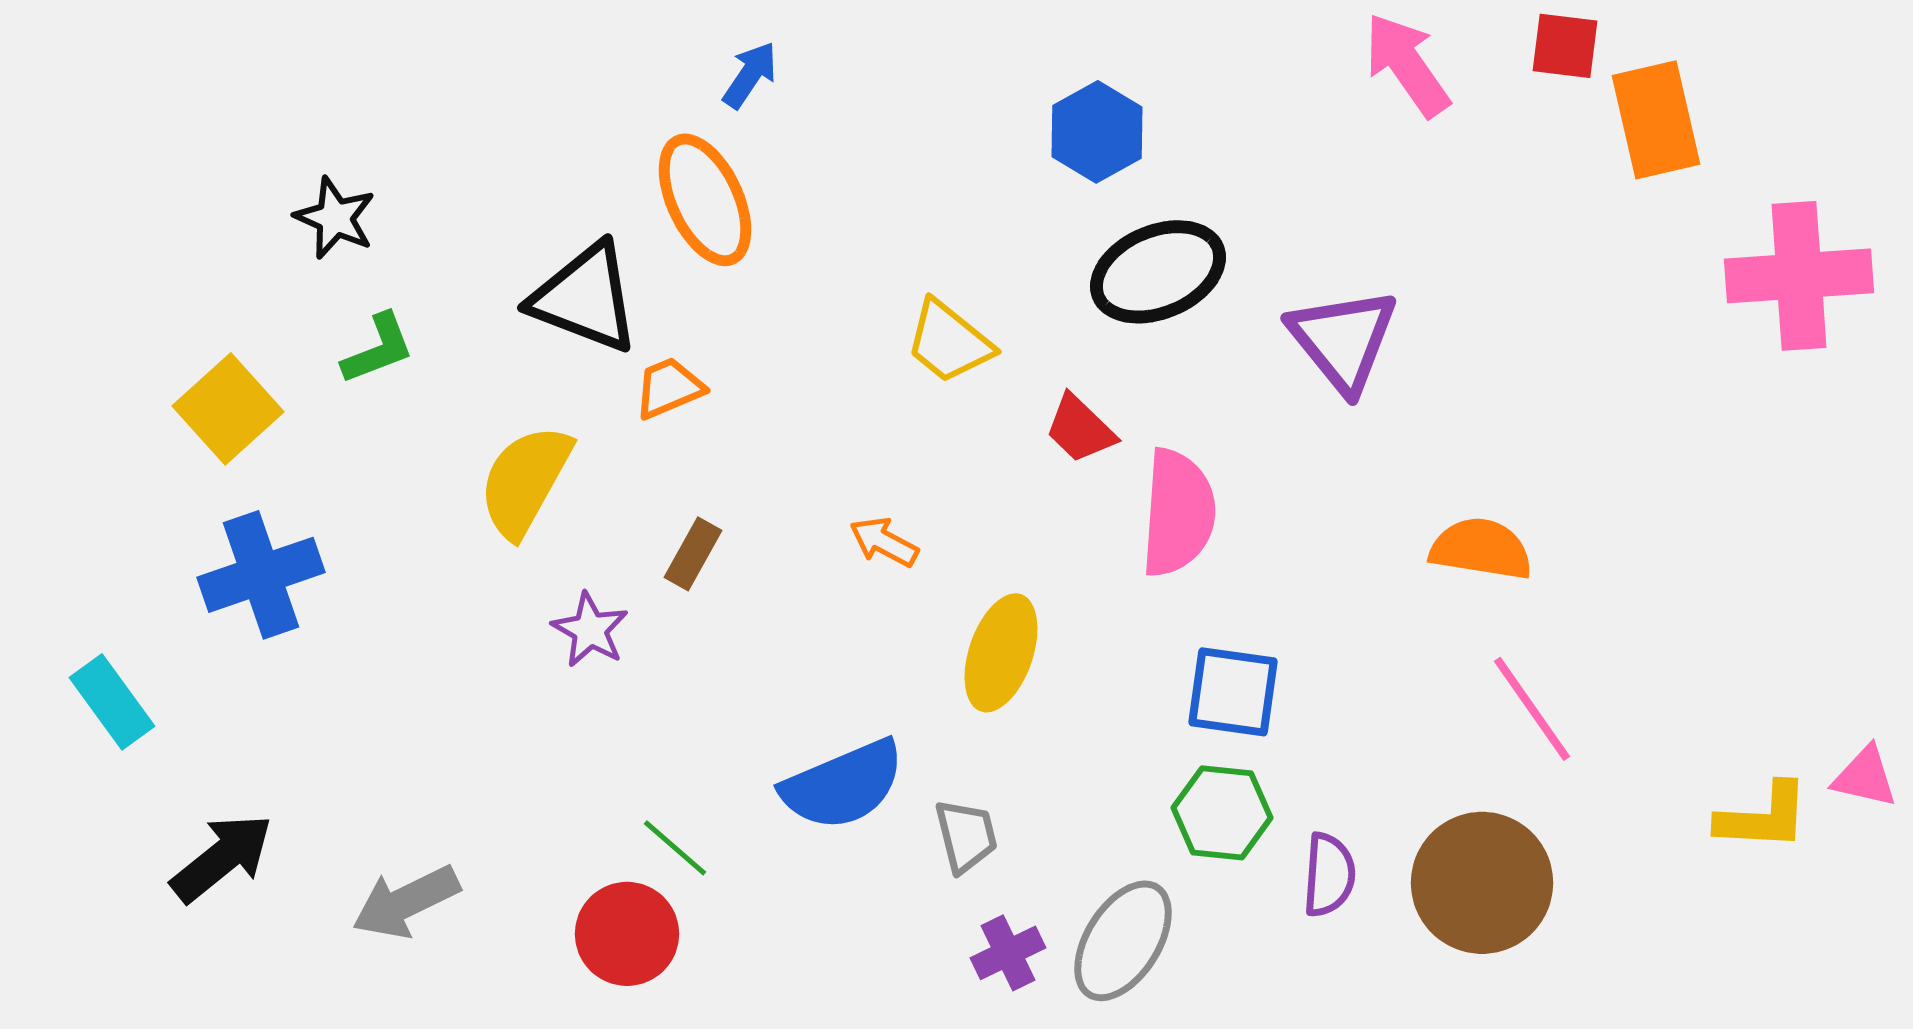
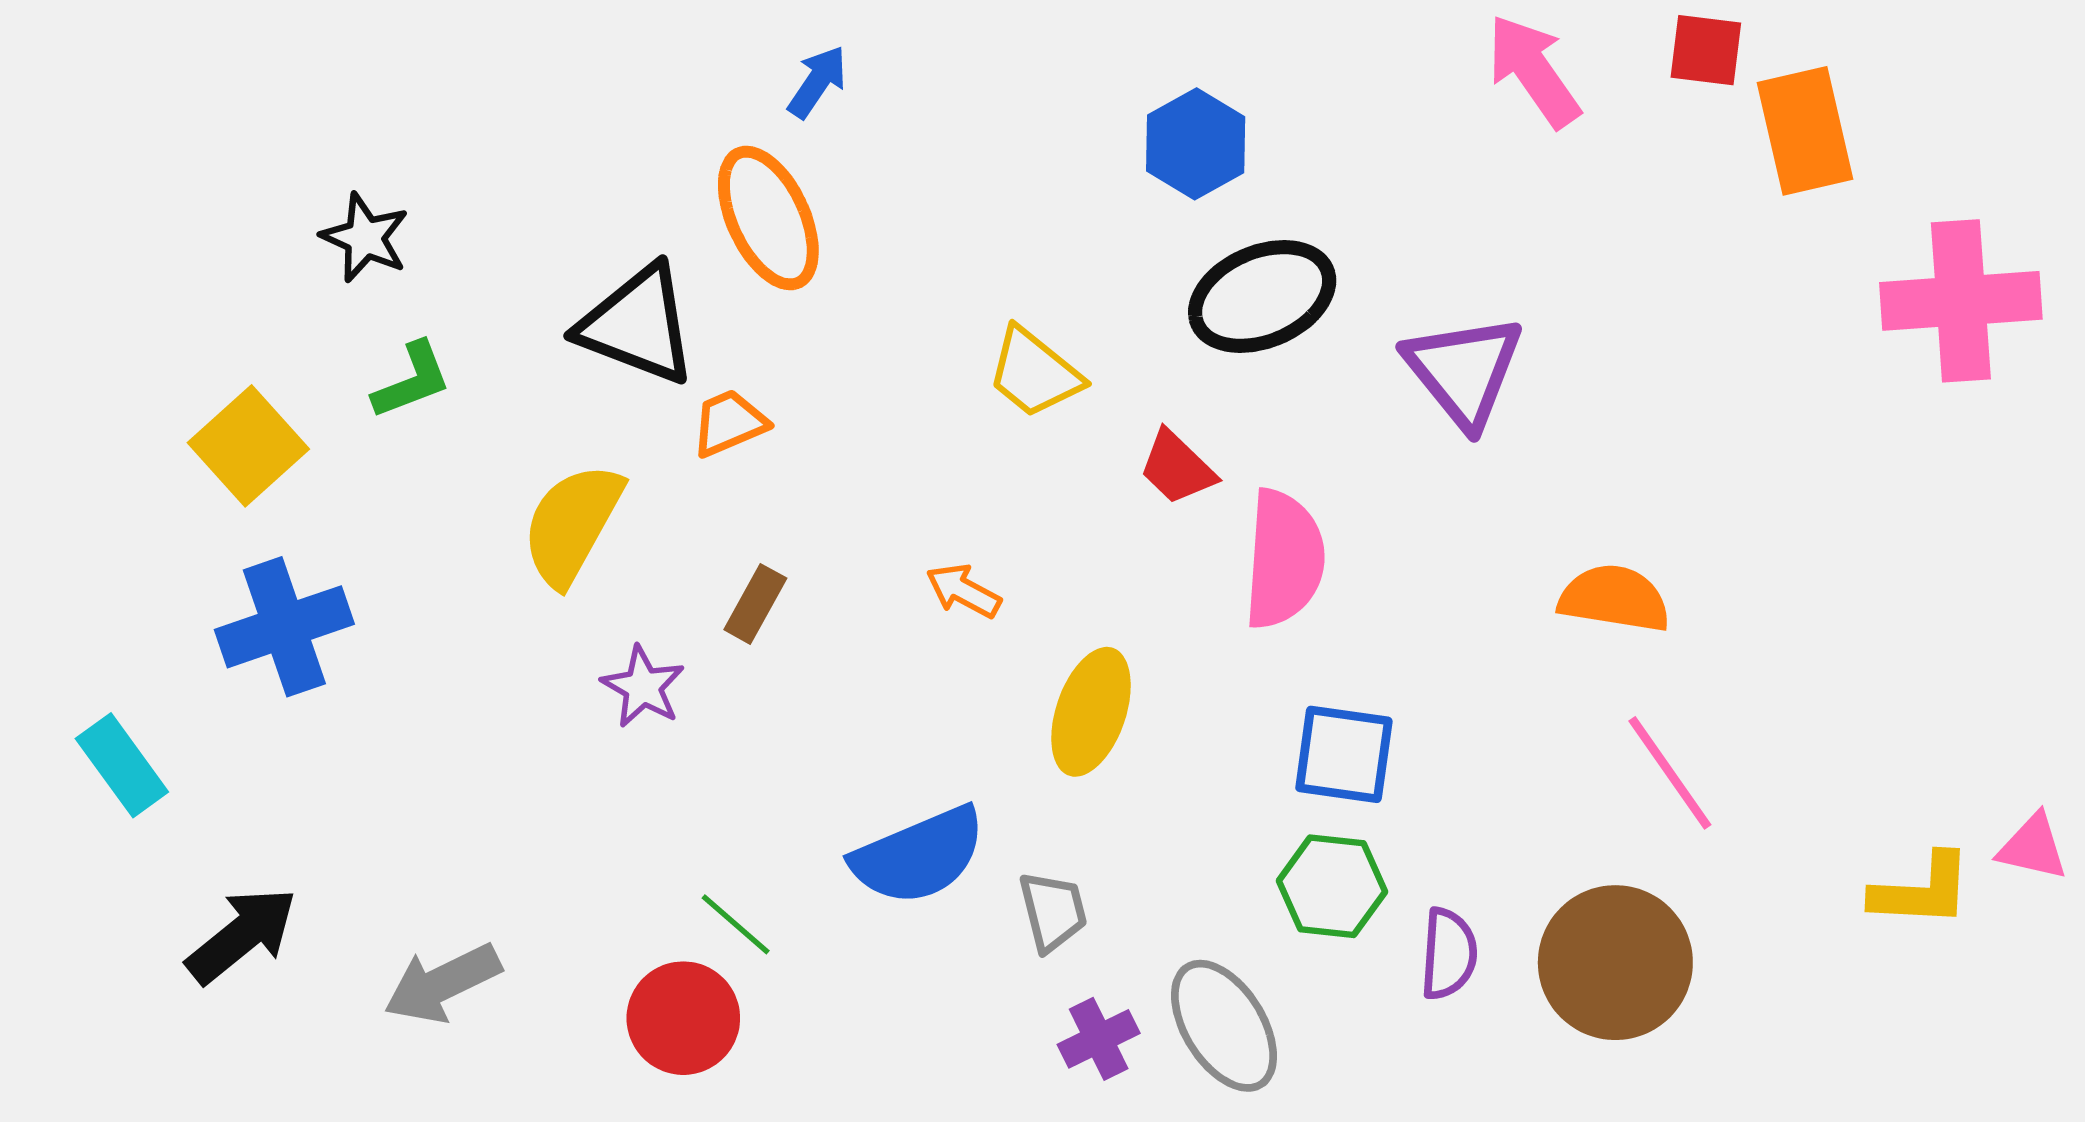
gray ellipse: (1123, 941) -> (1224, 1026), turned -64

